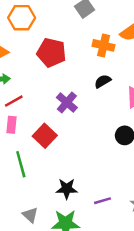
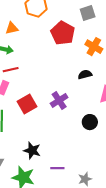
red pentagon: (51, 53) -> (63, 33), moved
purple cross: (67, 103) -> (59, 100), moved

